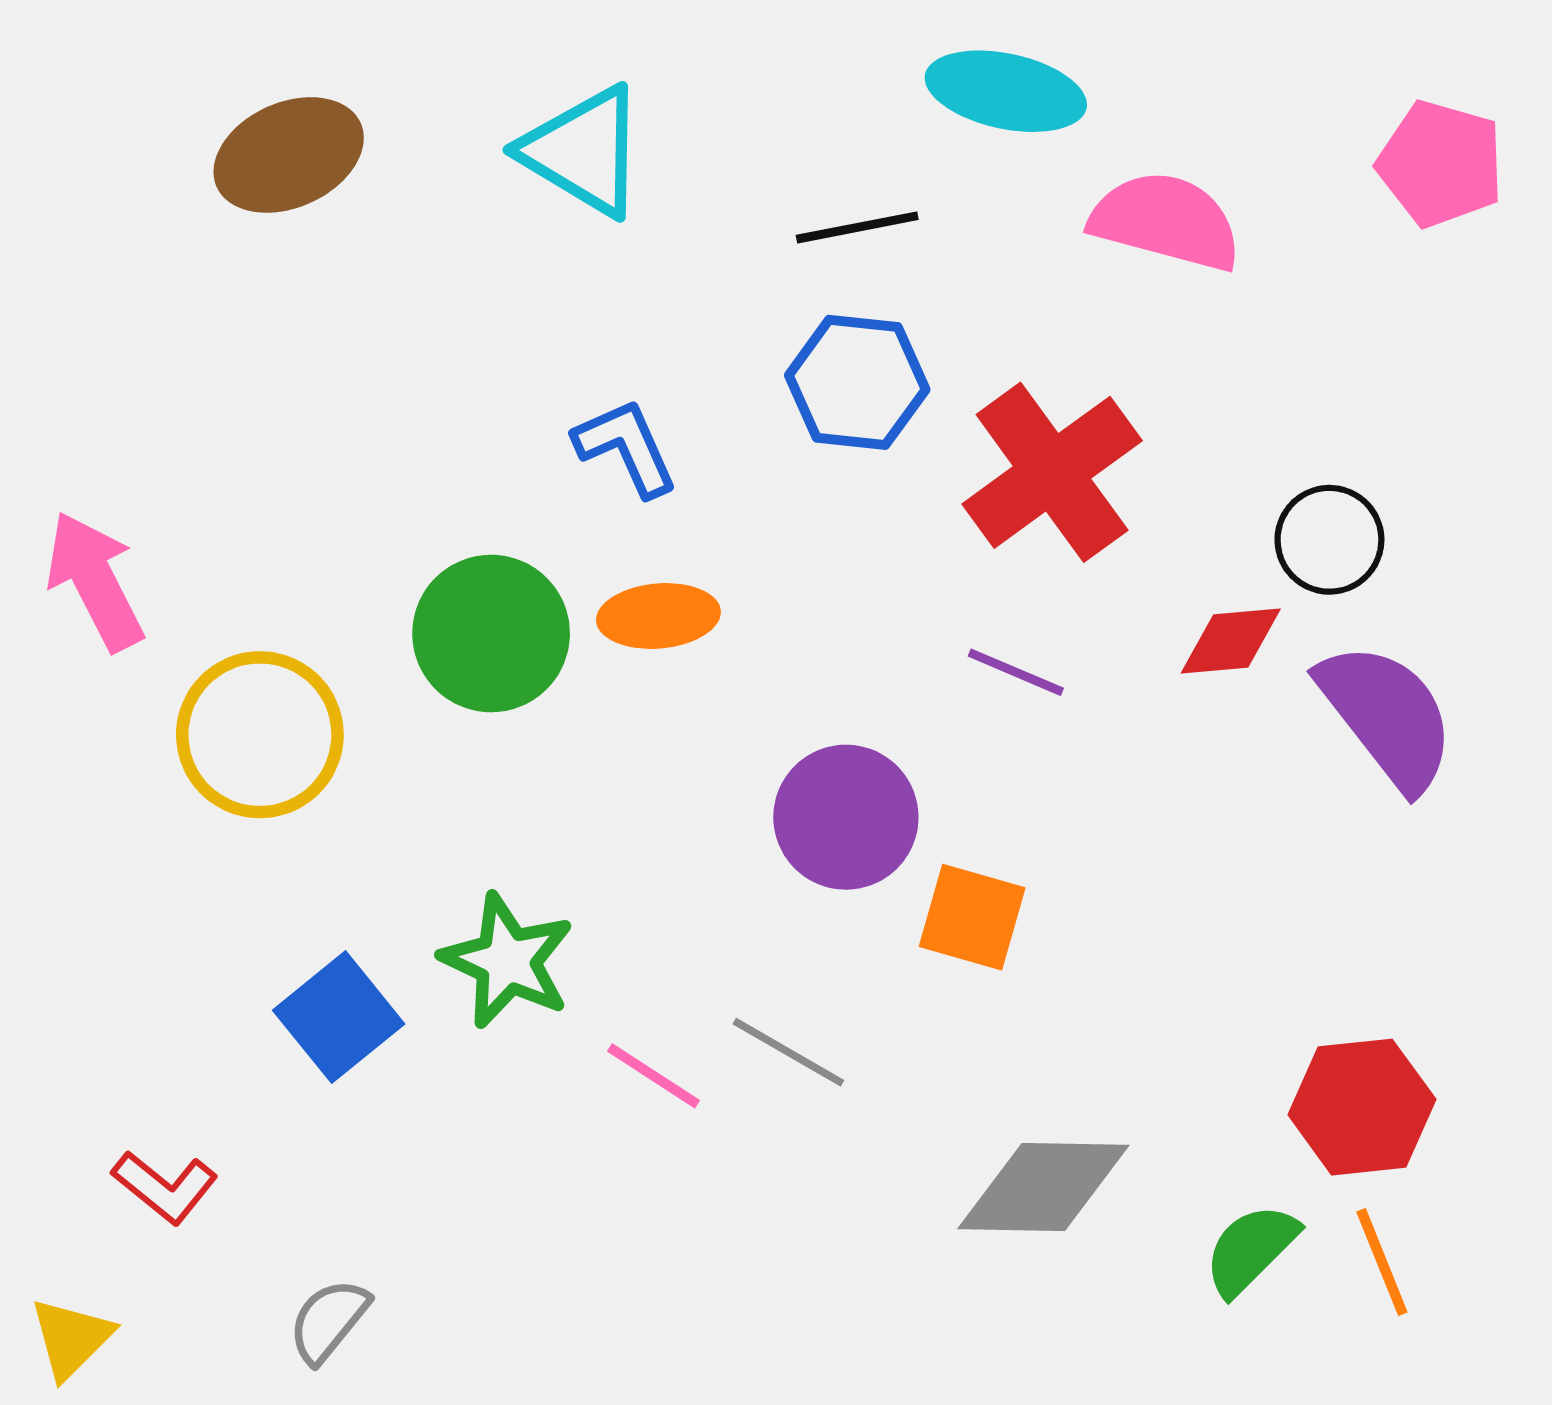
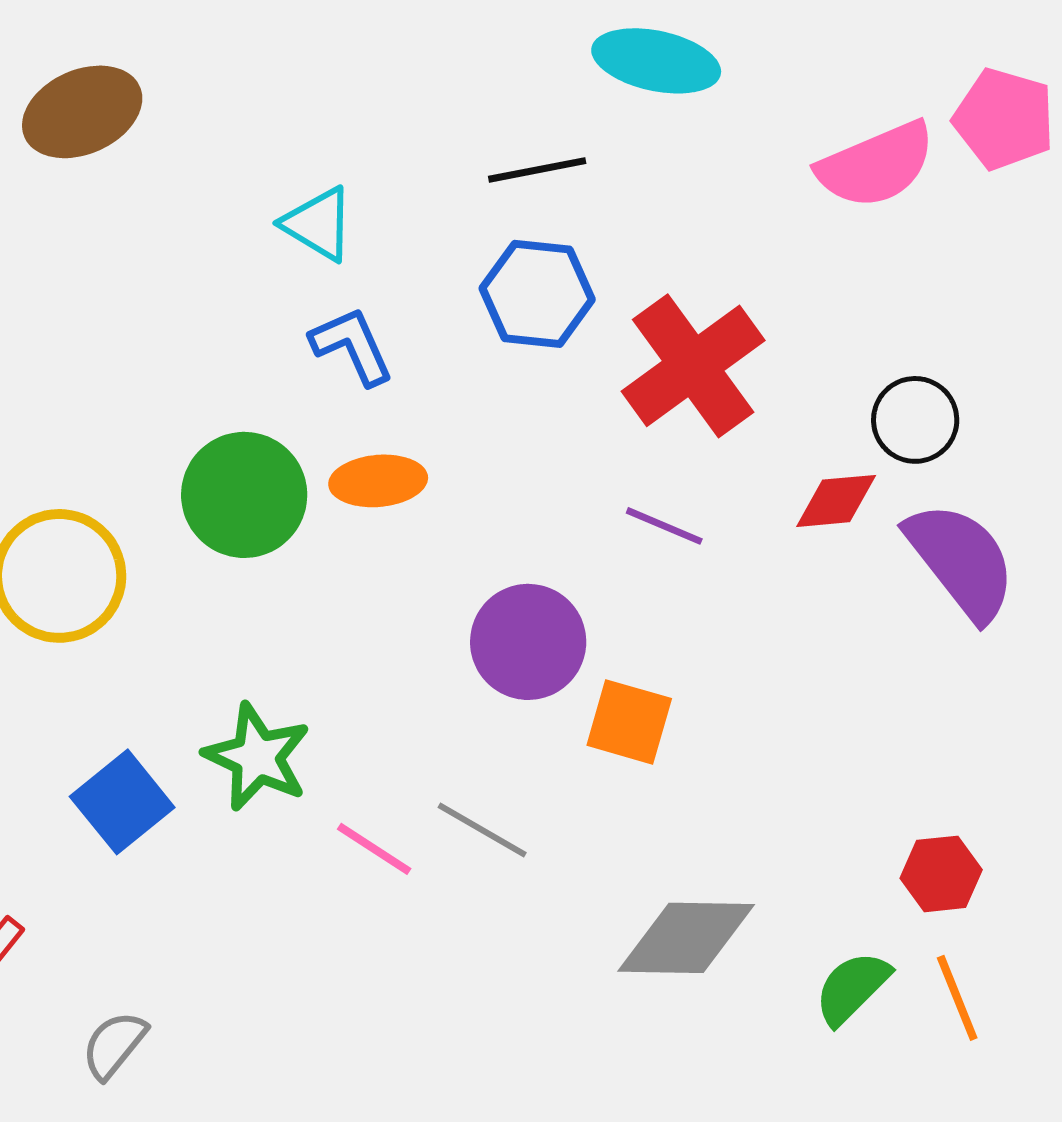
cyan triangle: (584, 151) -> (318, 224), moved, size x0.7
pink semicircle: (1166, 221) -> (876, 165), moved, turned 142
red hexagon: (1362, 1107) -> (941, 874), size x0.7

